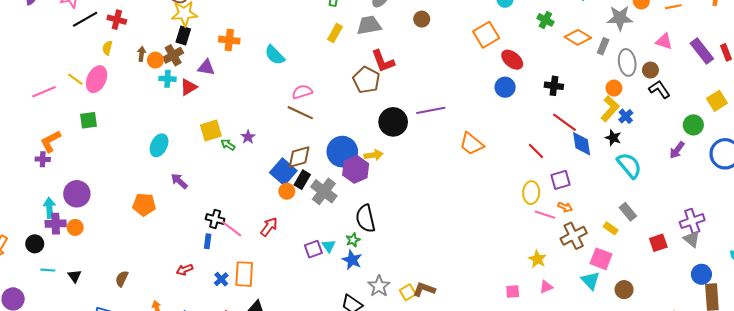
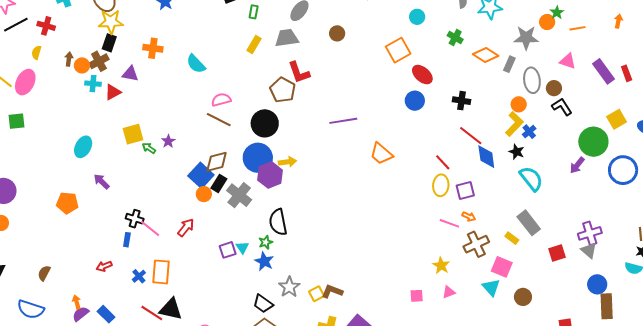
black circle: (393, 122) -> (265, 123), moved
green circle: (693, 125) -> (593, 142), size x1.5
yellow ellipse: (531, 193) -> (441, 185), moved
gray rectangle: (628, 212) -> (529, 223), size x1.4

